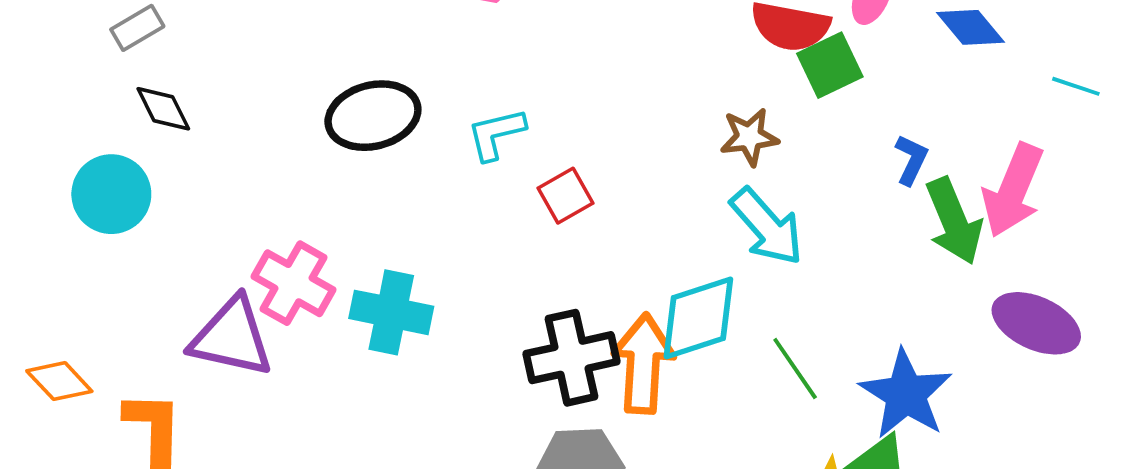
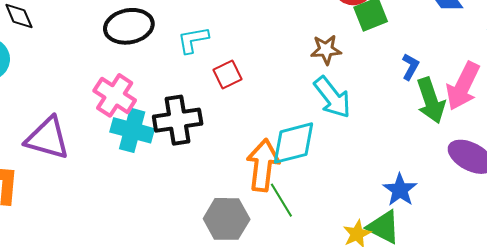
pink cross: (294, 283) -> (115, 95), moved
black cross: (571, 358) -> (178, 120), moved
green line: (795, 368) -> (281, 200), moved
blue star: (906, 394) -> (400, 190), size x0.7

